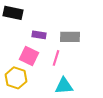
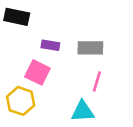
pink line: (56, 58) -> (97, 82), moved

